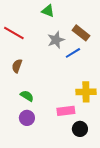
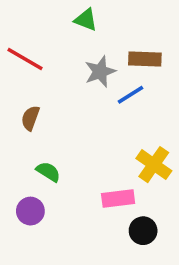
brown rectangle: (81, 33) -> (145, 59), turned -36
yellow cross: (86, 92) -> (154, 165), turned 36
purple circle: (27, 118) -> (30, 211), moved

